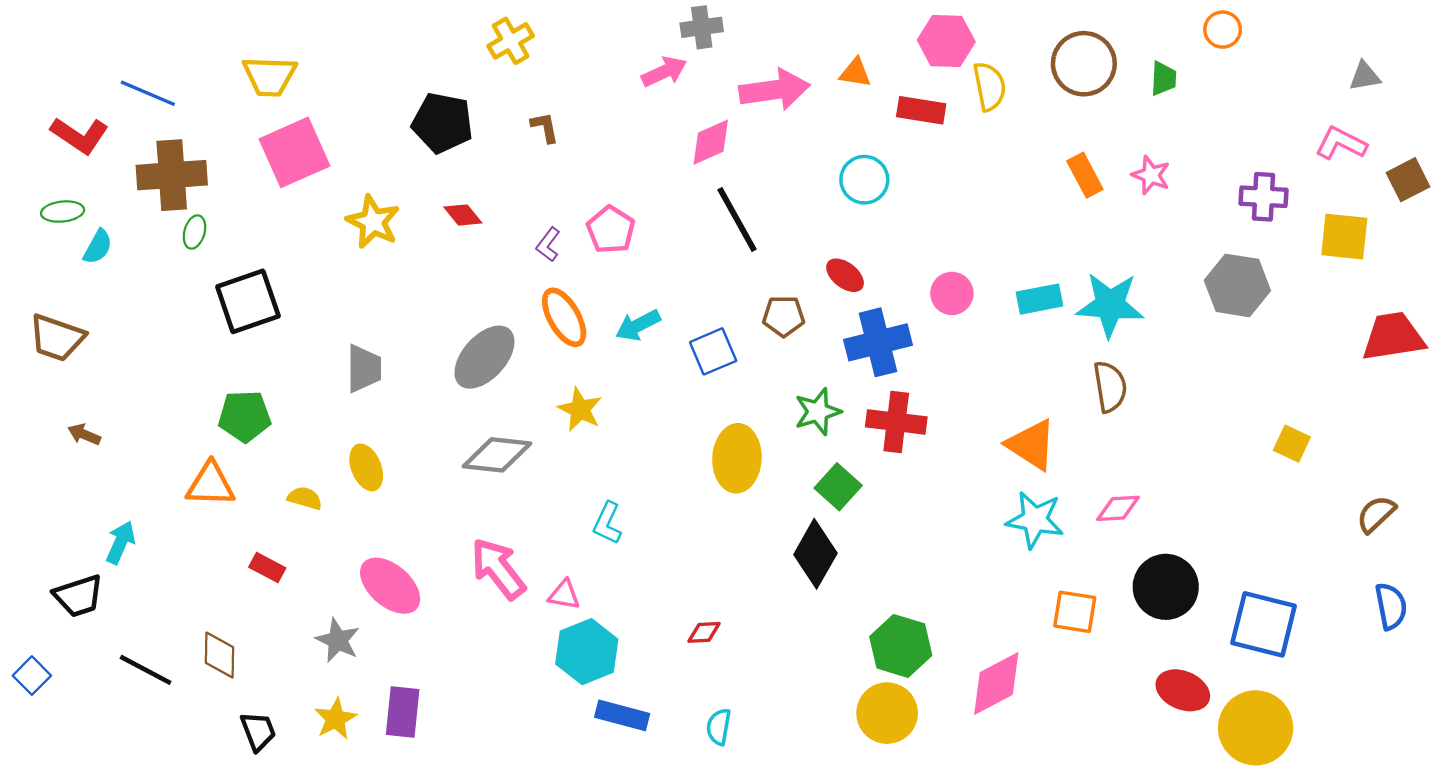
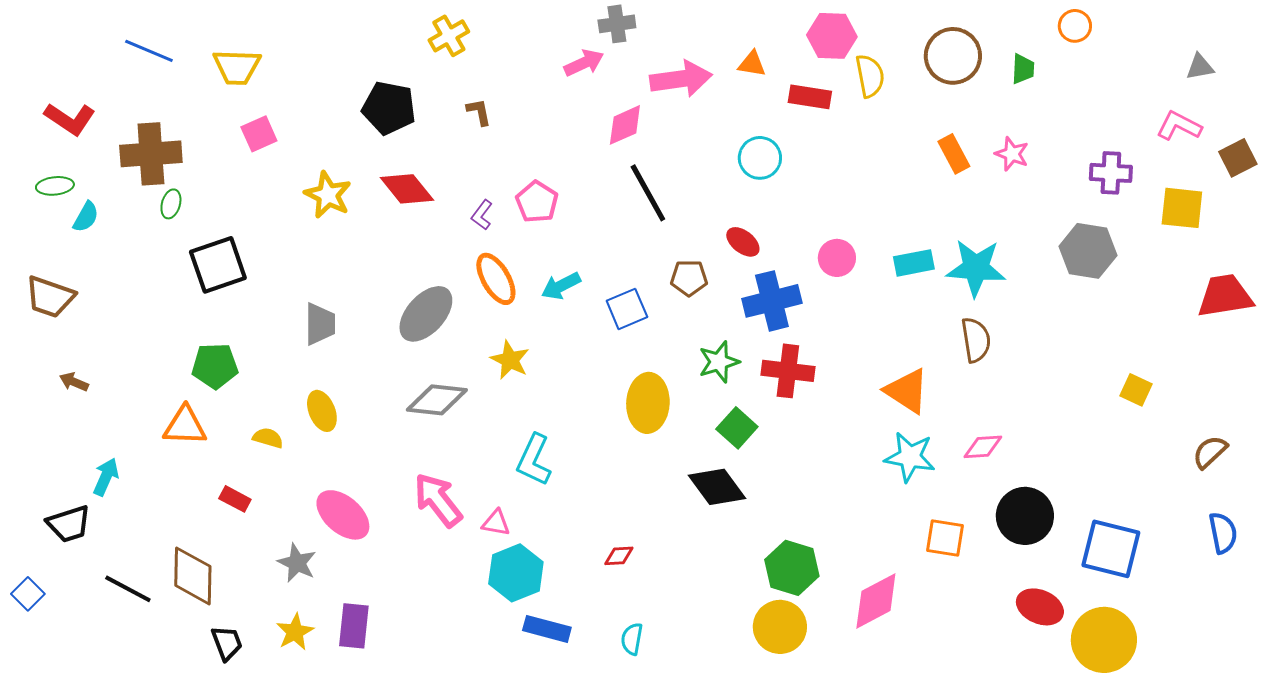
blue line: (148, 93) -> (149, 51), moved
pink square: (295, 152) -> (259, 134), size x0.6
red diamond: (463, 215) -> (407, 189), size x1.6
cyan L-shape: (607, 523) -> (534, 460), size x1.4
black diamond: (815, 554) -> (717, 487), turned -66
brown diamond: (219, 655) -> (193, 576), size x1.4

